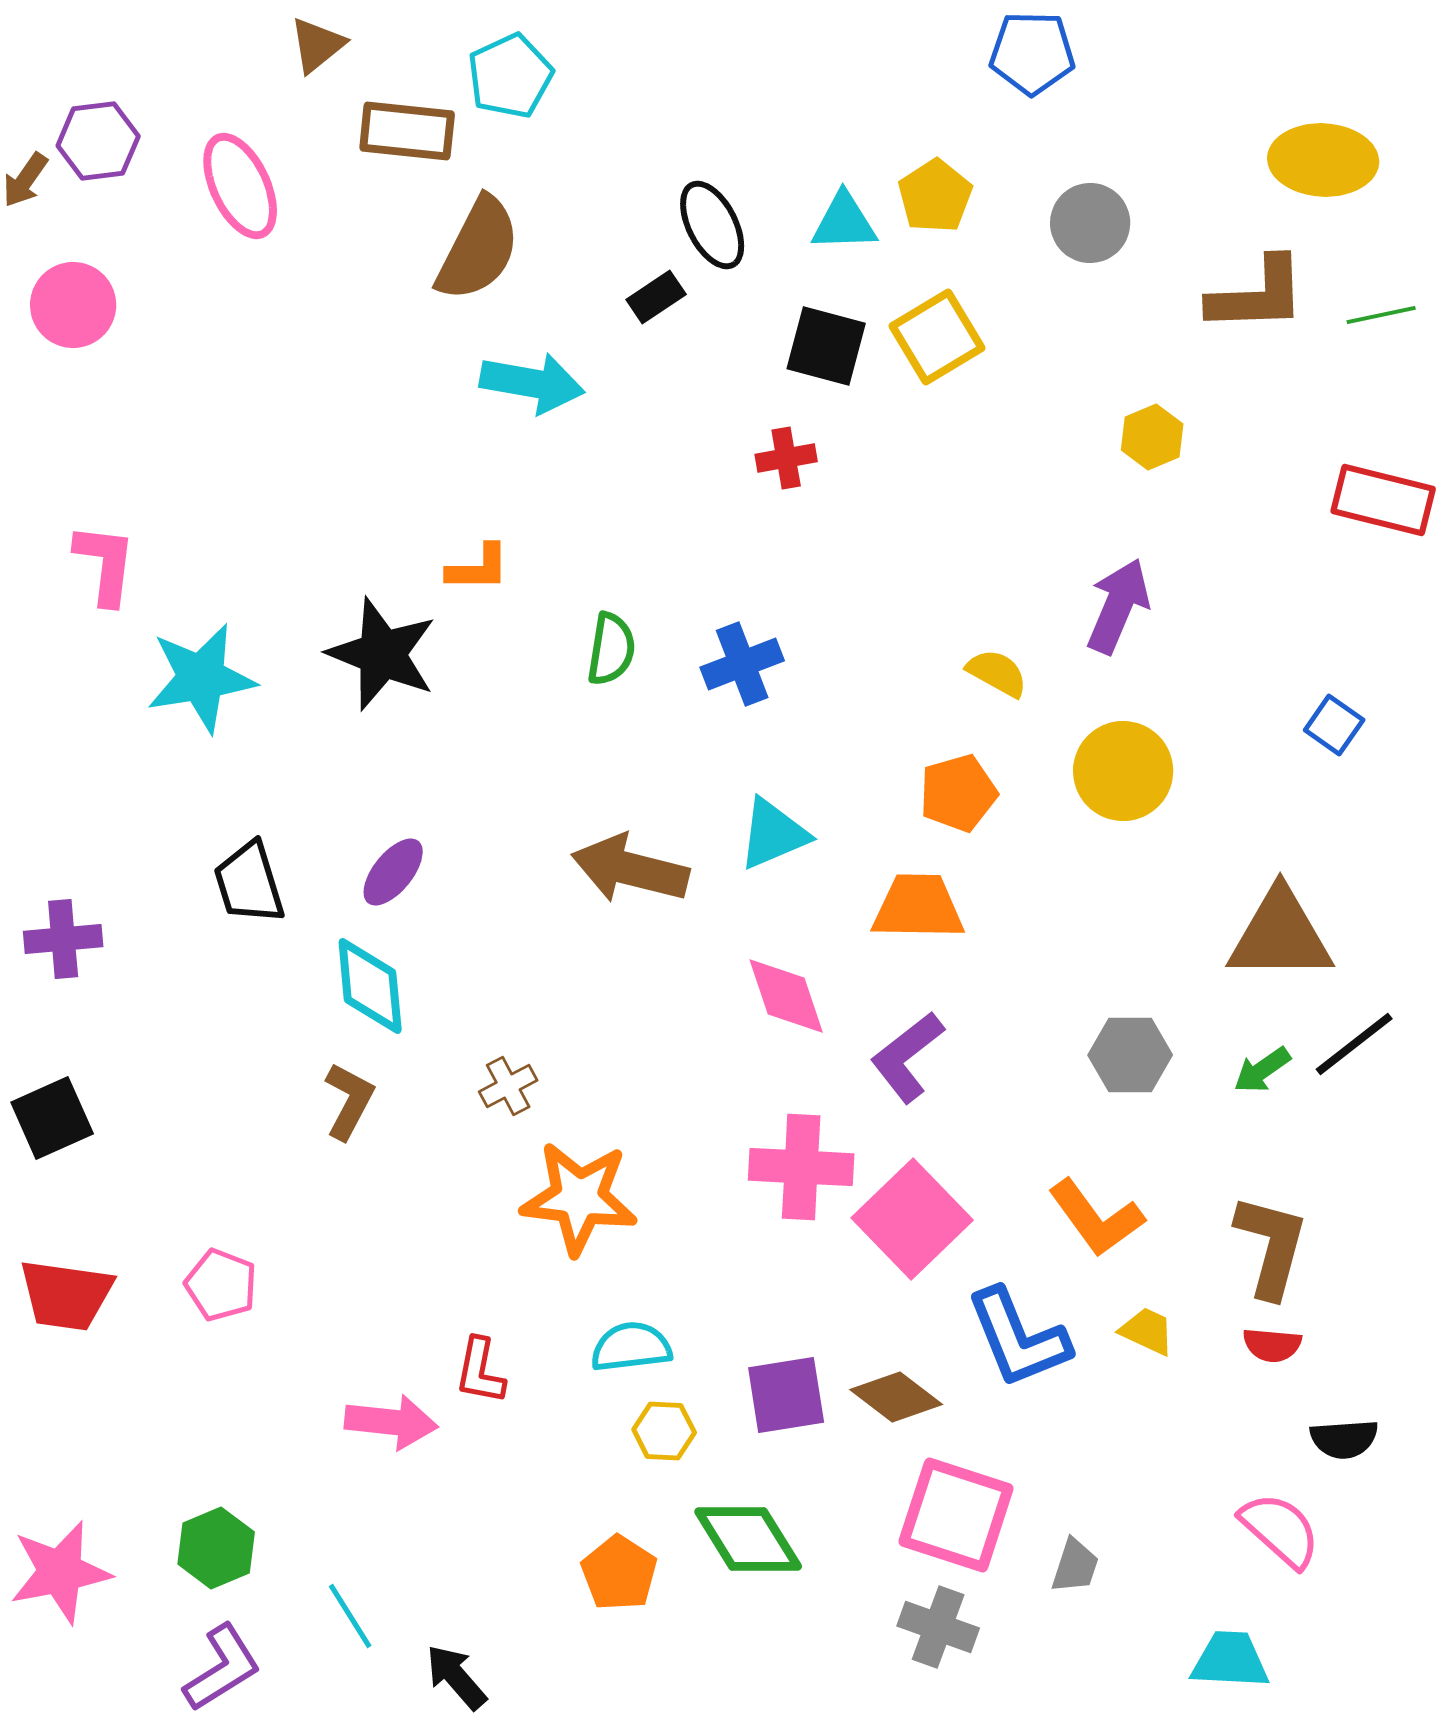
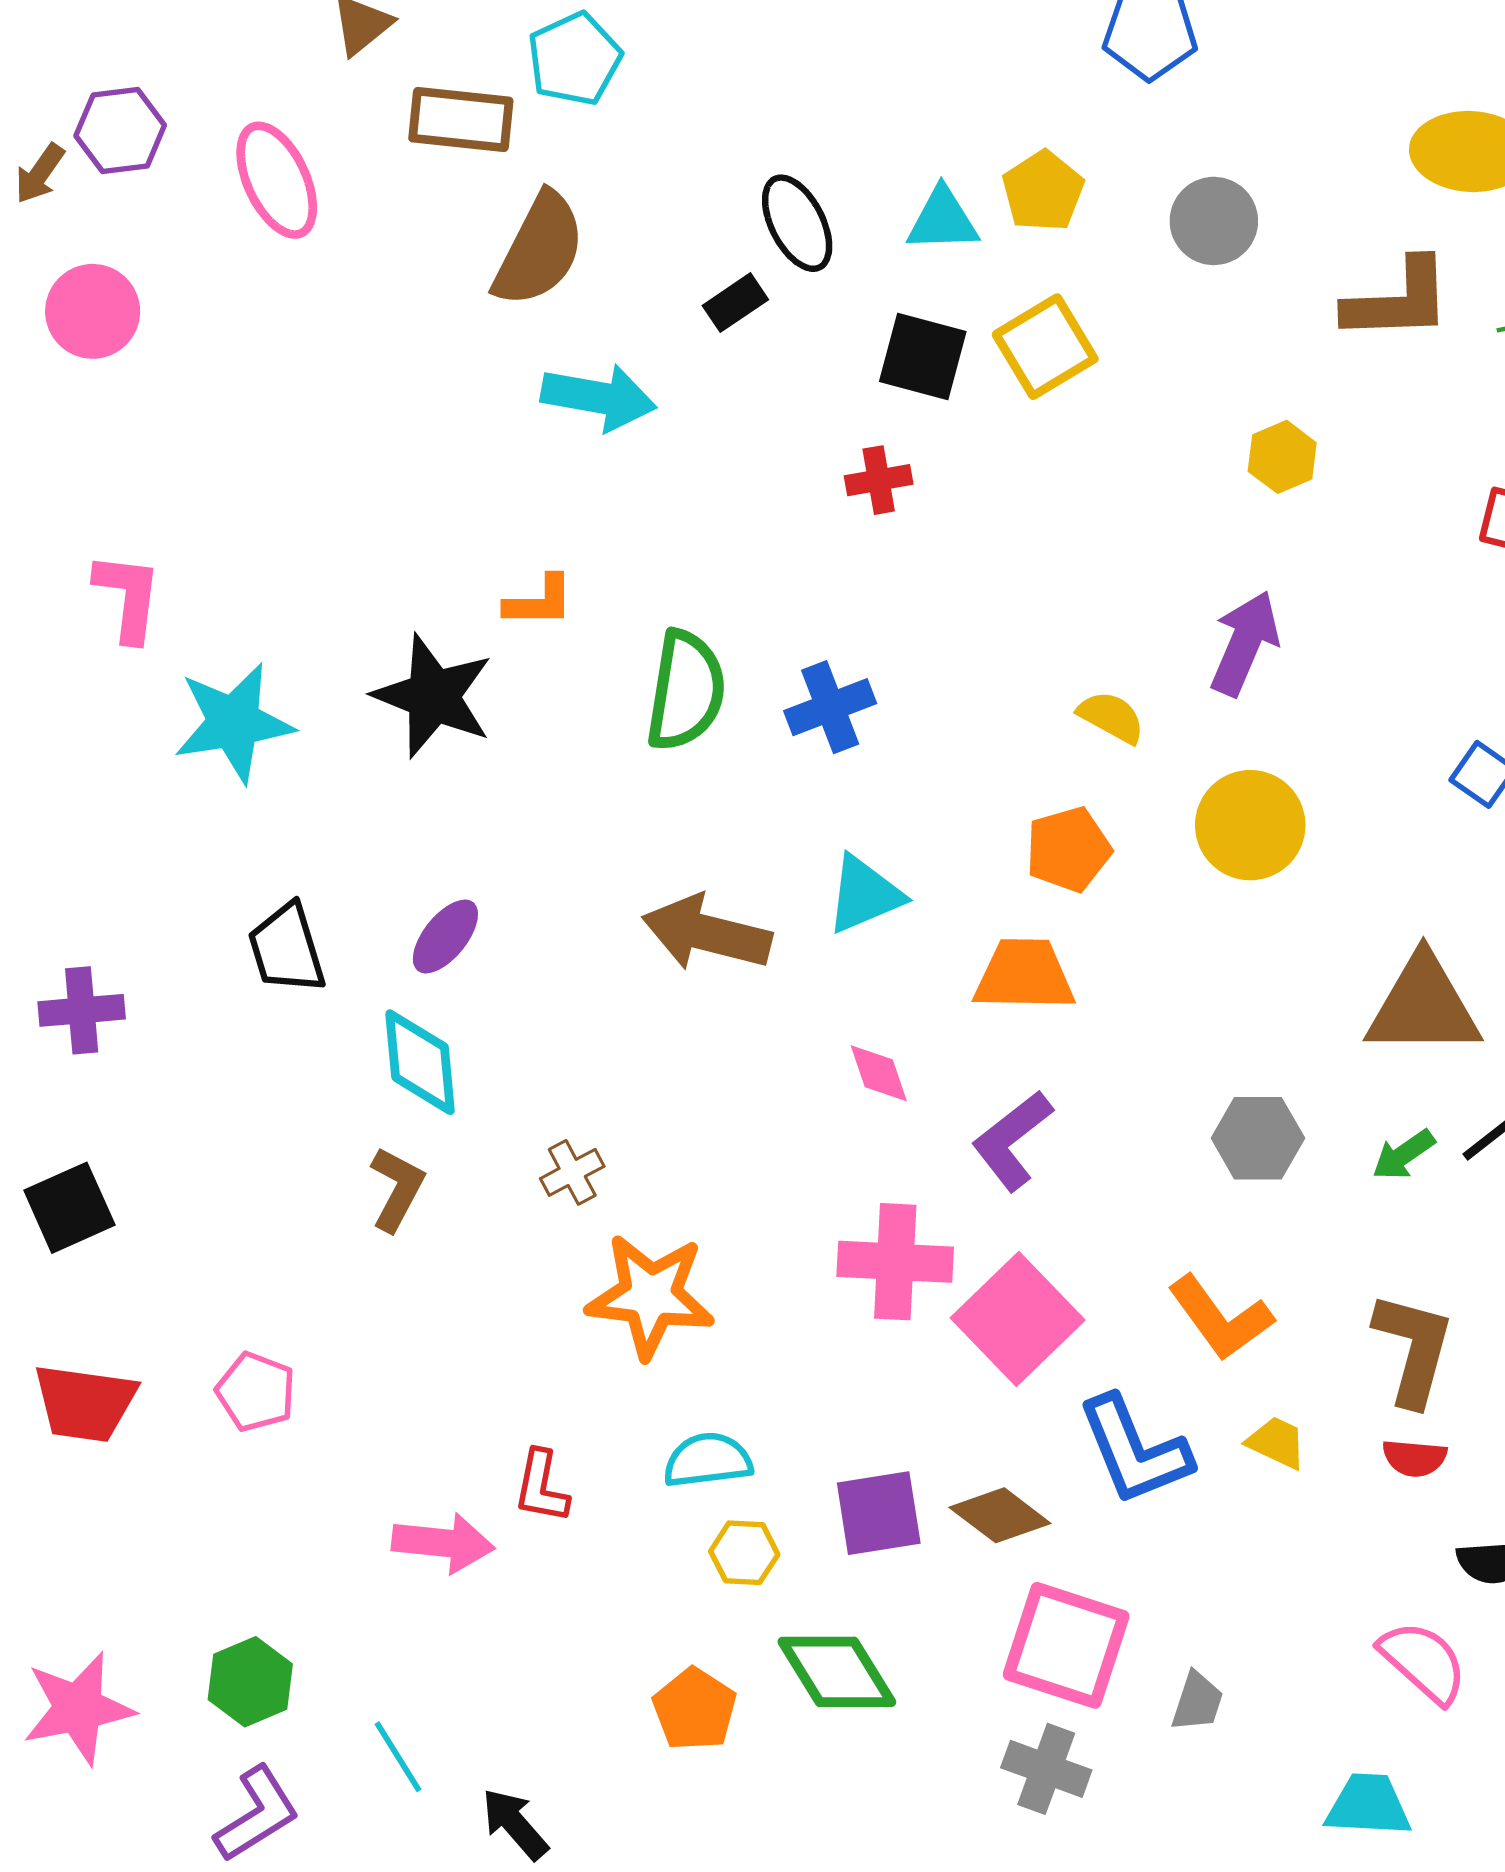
green semicircle: (611, 649) -> (686, 691), size x1.5
pink diamond: (786, 996) -> (879, 1073), size x0.7

